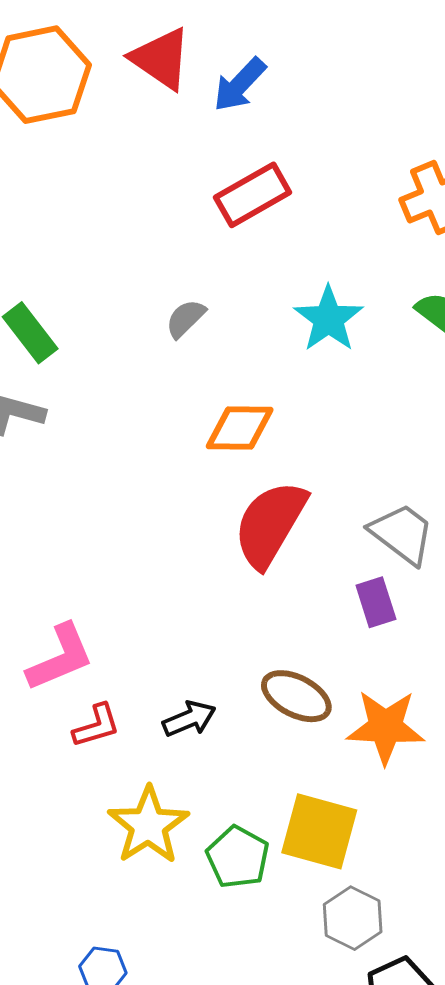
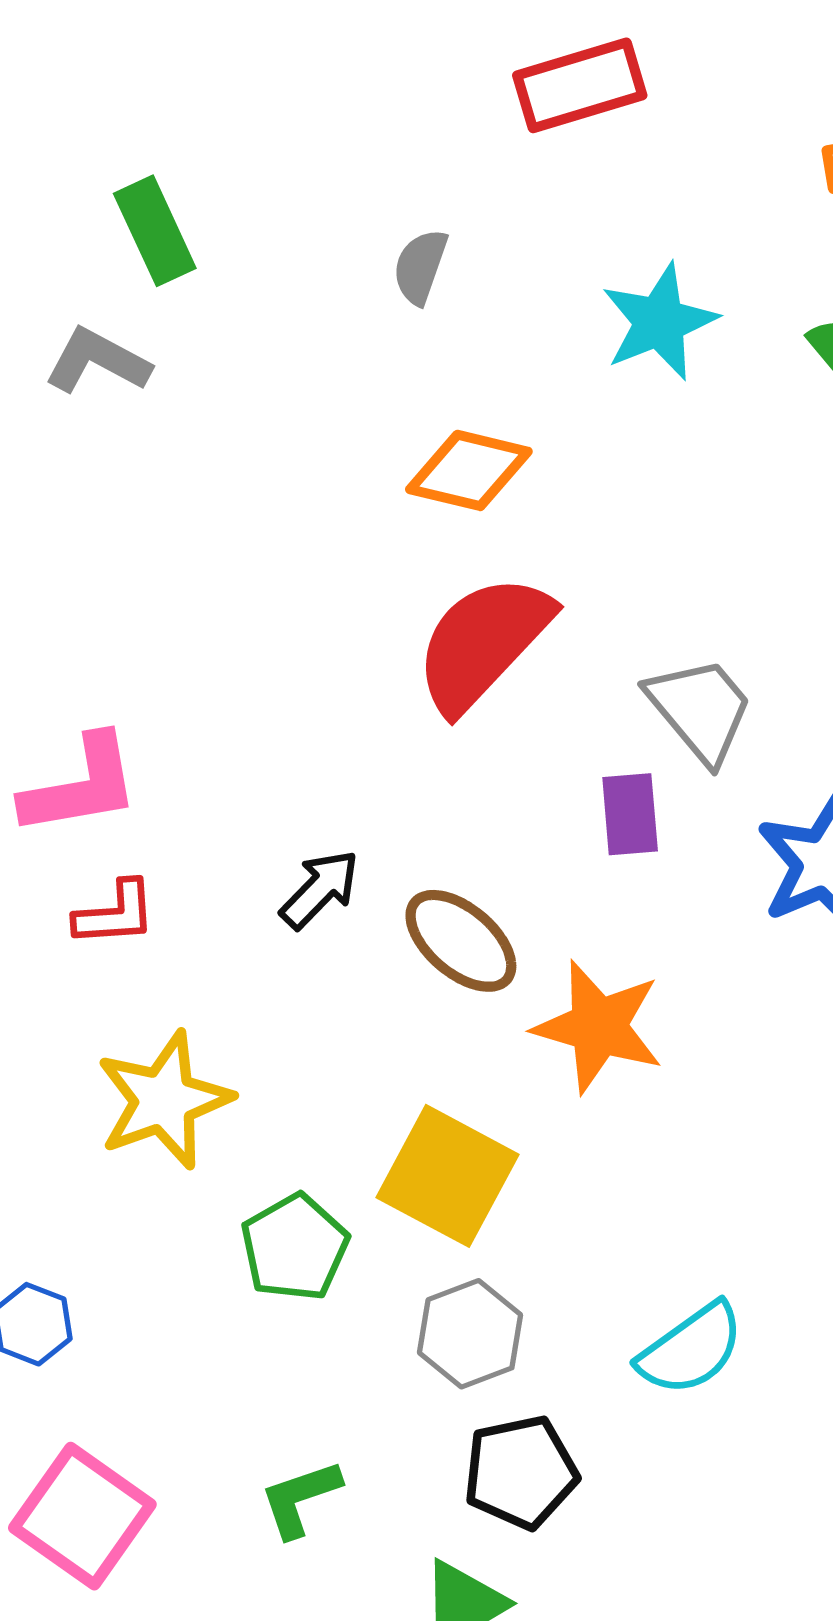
gray semicircle: (186, 319) -> (420, 267), turned -39
black arrow: (189, 719) -> (320, 889), moved, turned -36
green pentagon: (238, 857) -> (295, 1247), moved

